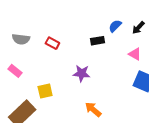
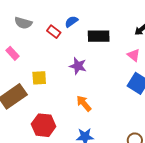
blue semicircle: (115, 26) -> (71, 22), moved
black rectangle: (97, 41) -> (99, 36), size x1.5

